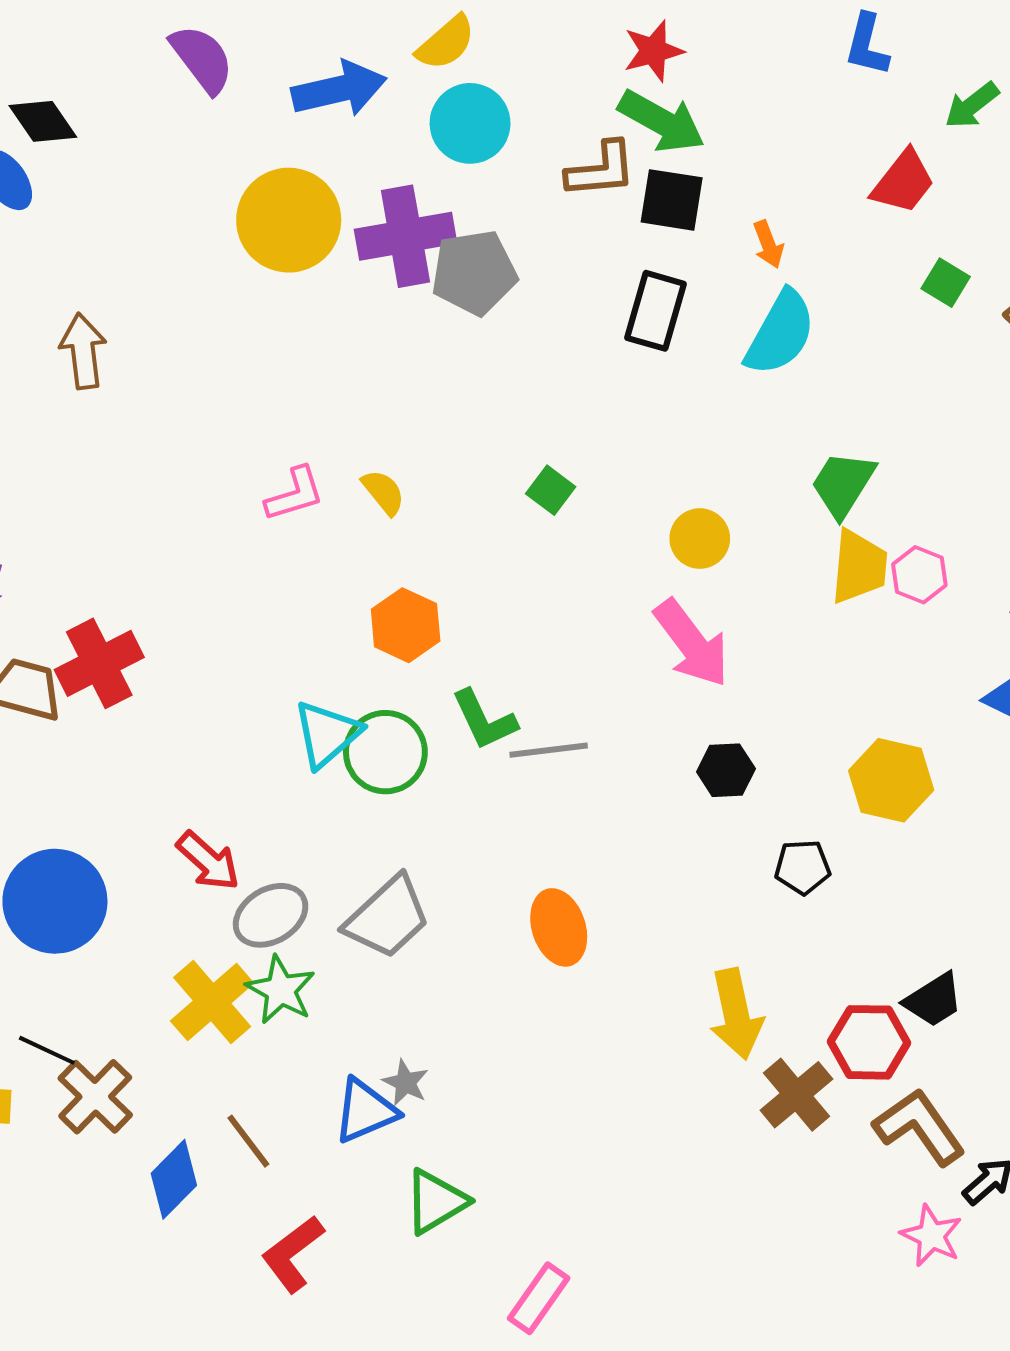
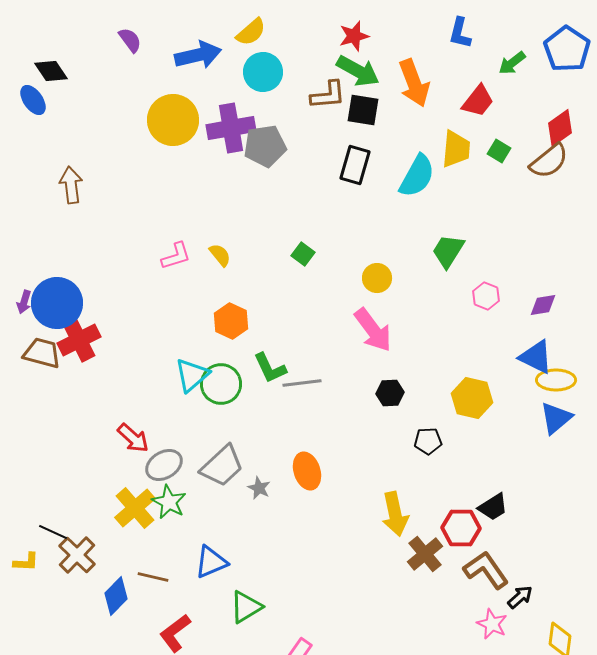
purple semicircle: (202, 59) -> (130, 40), size x0.7
orange arrow: (768, 244) -> (414, 83), moved, size x2.0
yellow trapezoid: (859, 567) -> (456, 149), moved
blue circle: (55, 901) -> (57, 303), moved
gray star: (406, 1083) -> (259, 488), moved
brown line: (248, 1141) -> (153, 577), turned -40

